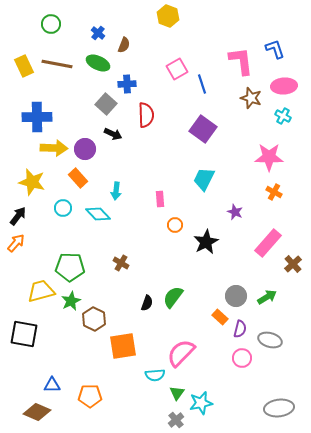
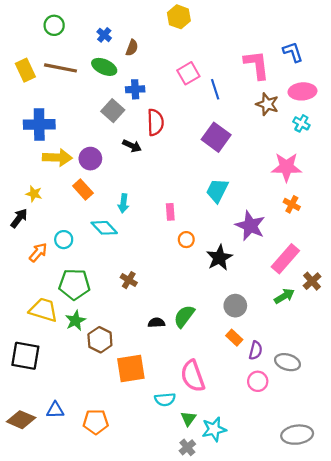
black arrow: (113, 134) -> (132, 146), moved
yellow star: (32, 182) -> (34, 194), size x0.6
cyan circle: (63, 208) -> (64, 240), moved
purple star: (235, 212) -> (250, 226), size x1.8
black arrow: (18, 216) -> (19, 218), moved
orange arrow: (16, 243) -> (38, 252), moved
yellow trapezoid: (41, 291) -> (43, 310), turned 32
gray circle: (236, 296) -> (235, 306), moved
green arrow: (267, 297) -> (284, 296), moved
black semicircle: (147, 303) -> (156, 323), turned -112
pink semicircle: (181, 353) -> (193, 376), turned -64
brown diamond: (37, 412) -> (21, 420), moved

